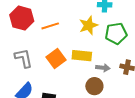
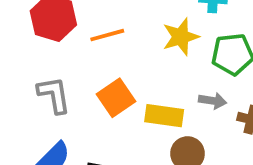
yellow rectangle: (82, 56) -> (164, 116), moved
gray arrow: (103, 68) -> (213, 101), moved

